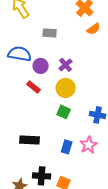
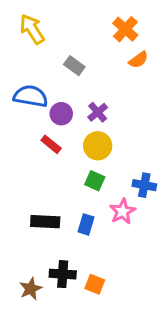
gray rectangle: (50, 33) -> (74, 66), turned 32
pink star: (89, 145) -> (122, 211), moved
blue rectangle: (67, 147) -> (86, 224), moved

